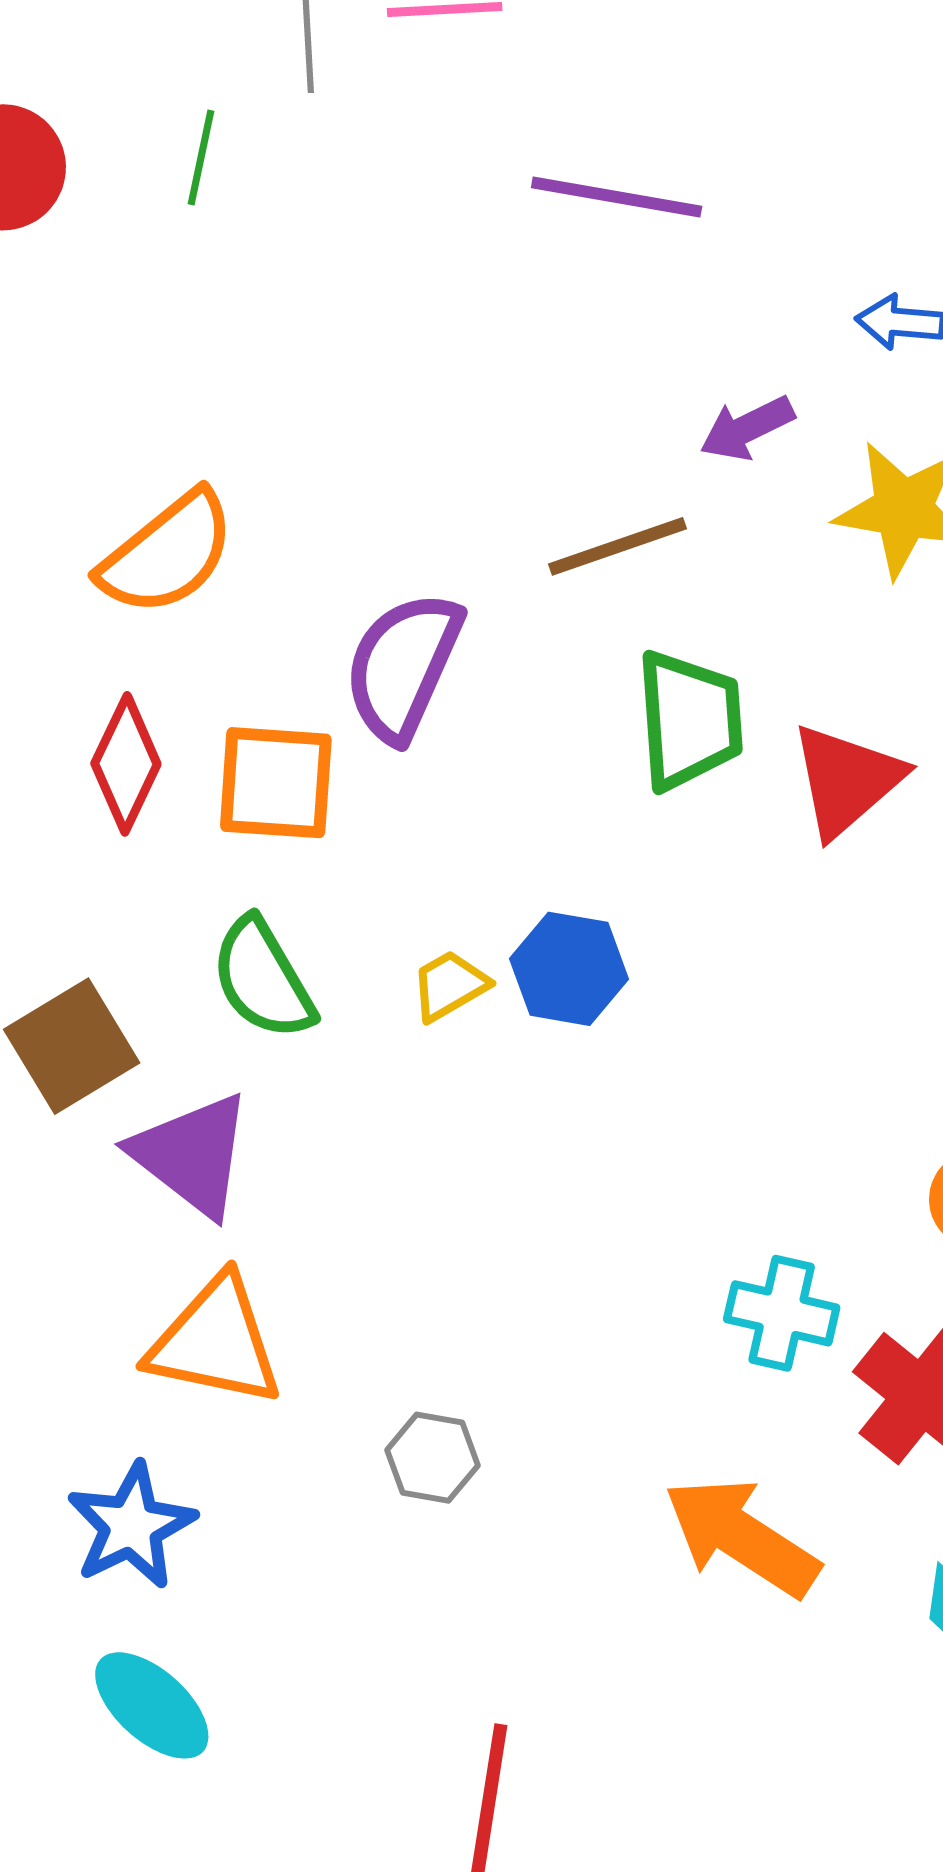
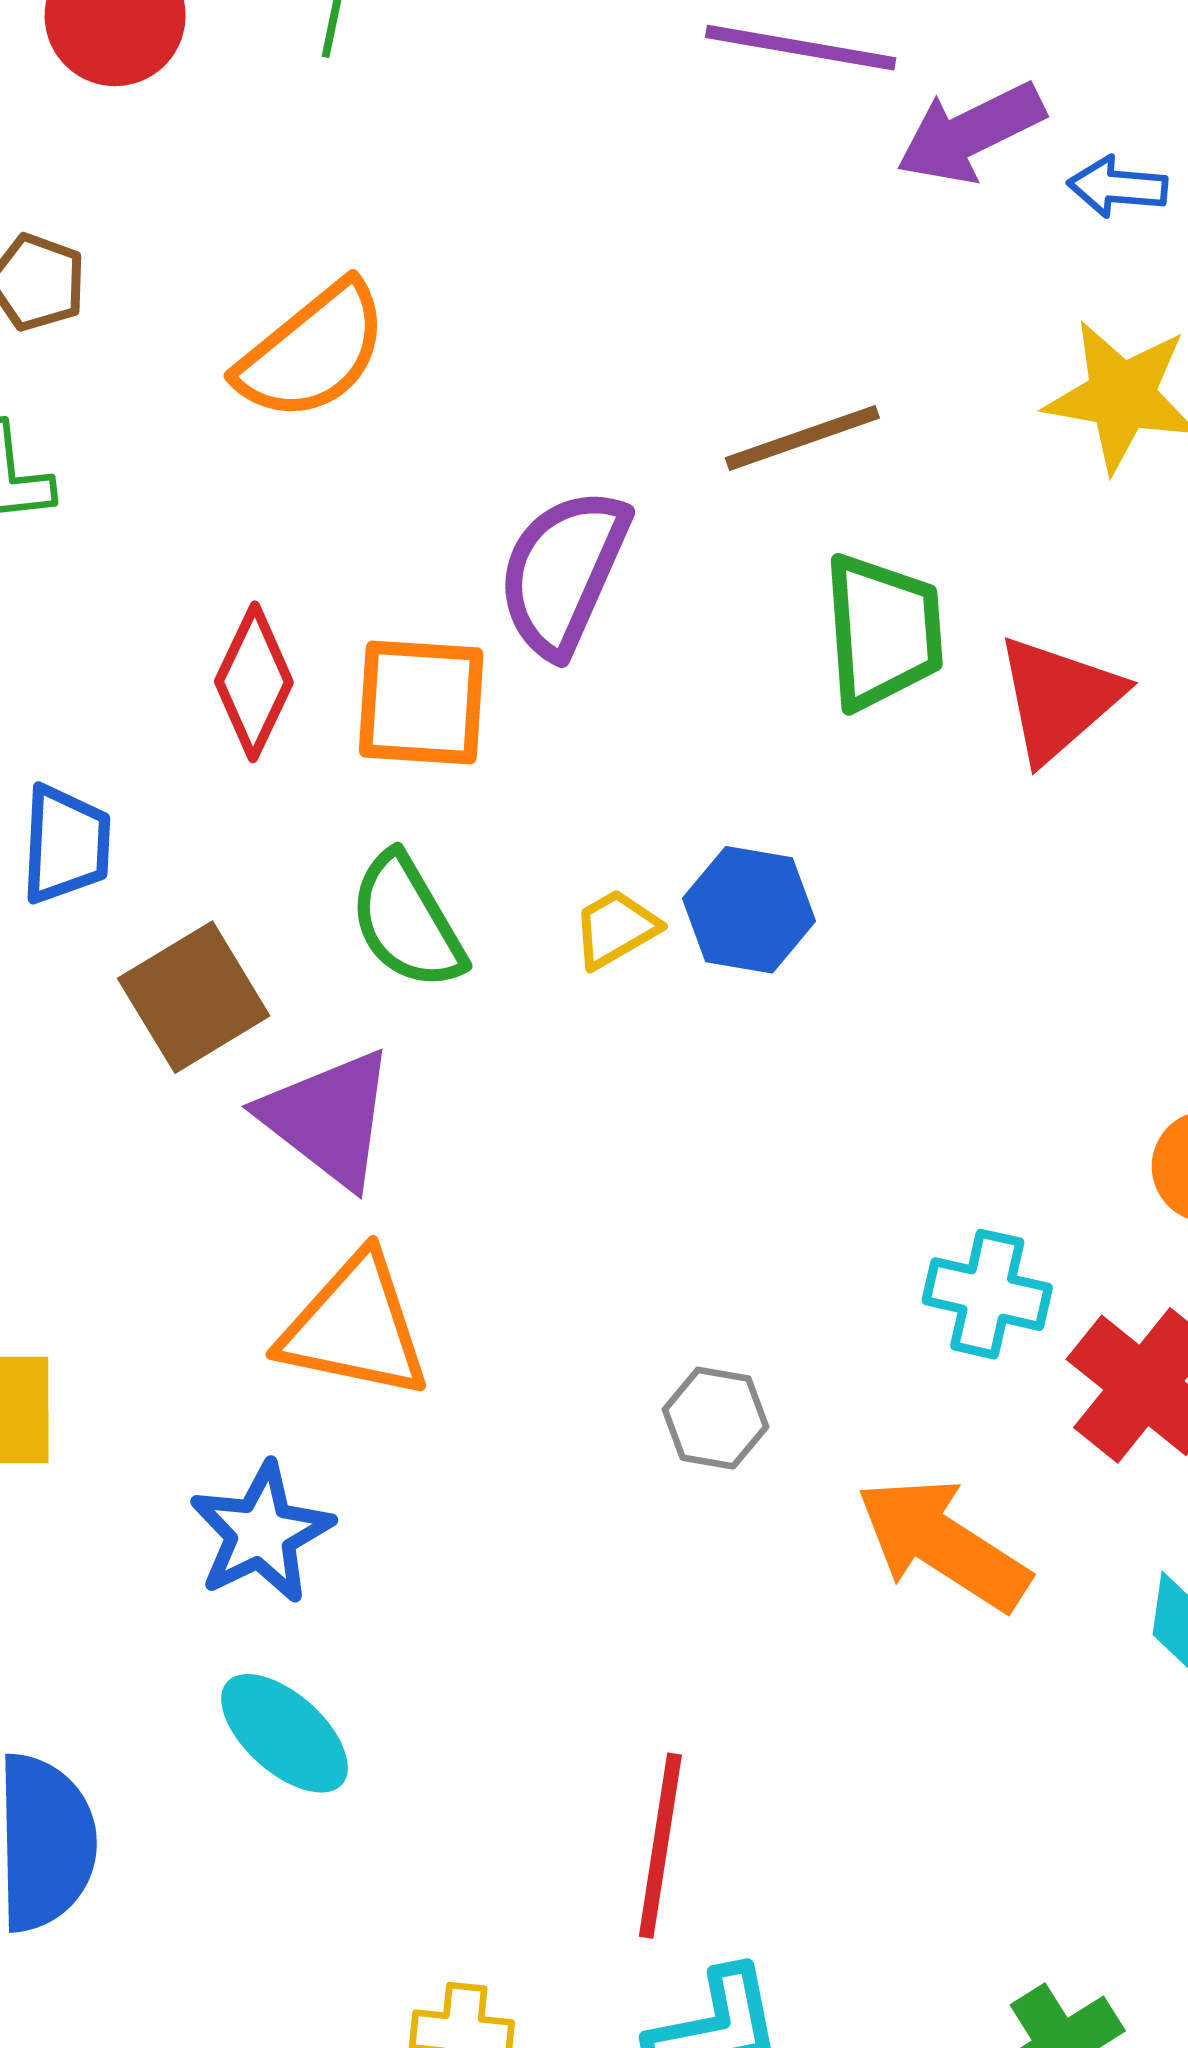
purple arrow: (747, 428) -> (970, 133), moved, size x1.4
orange semicircle: (167, 554) -> (313, 352), moved
gray hexagon: (432, 1458) -> (716, 1418), moved

